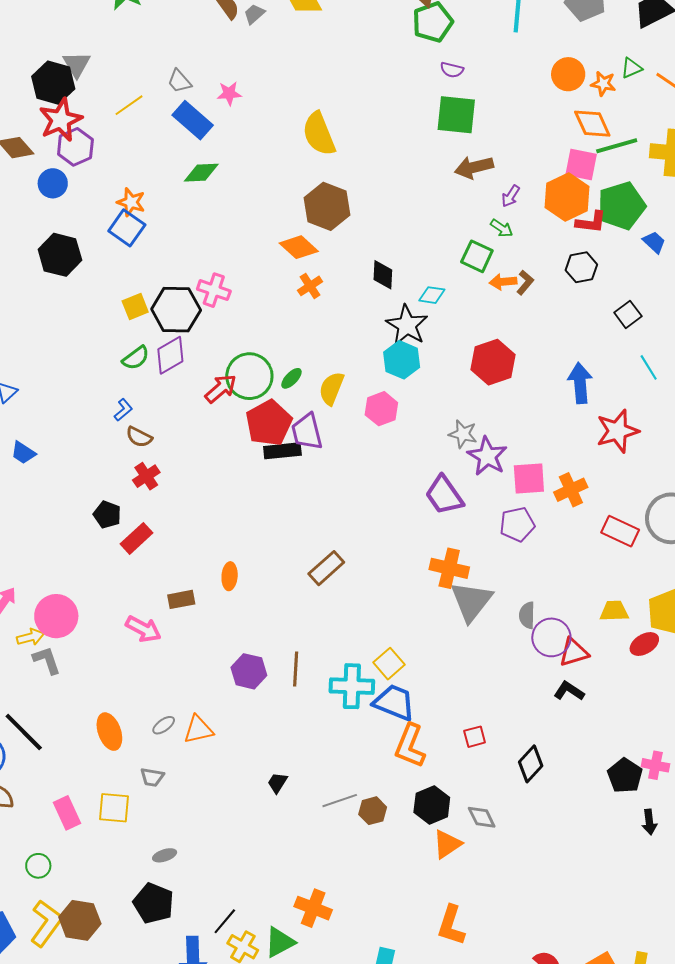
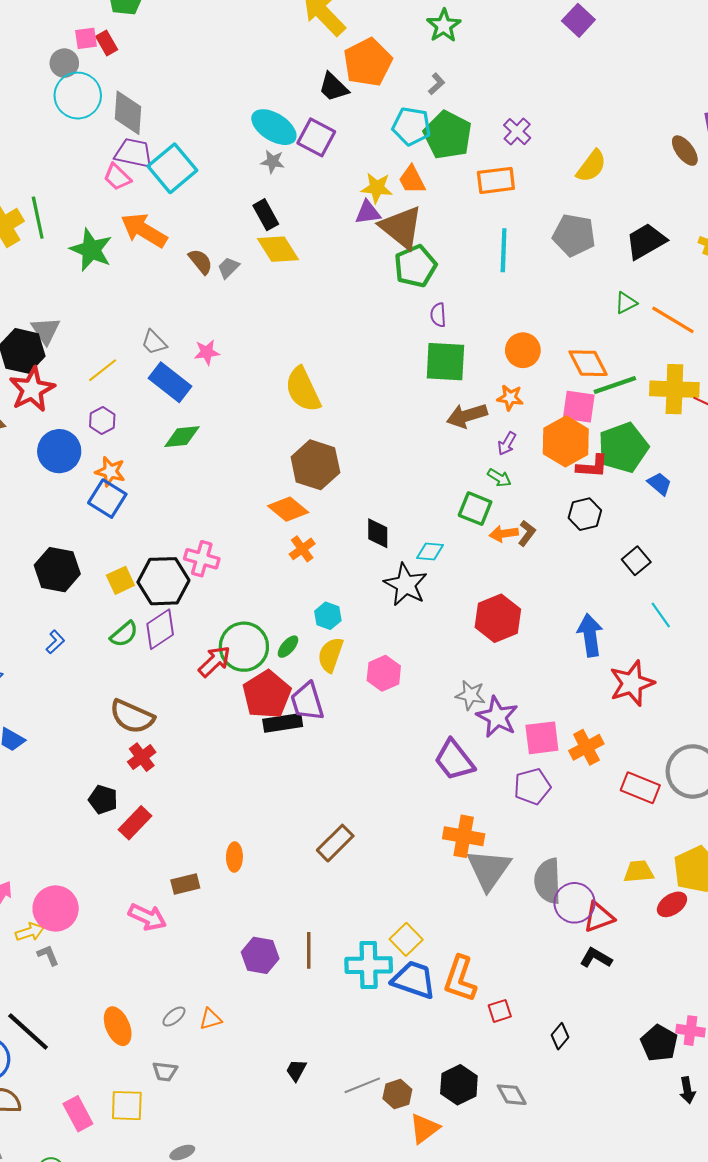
purple semicircle: (452, 70) -> (438, 315), turned 75
orange circle: (568, 74) -> (523, 350), moved
orange star: (603, 84) -> (510, 398), moved
purple hexagon: (75, 147) -> (102, 421), moved, size x0.7
blue circle: (53, 183) -> (59, 451), moved, size x1.4
black hexagon: (60, 255) -> (57, 570), moved
cyan hexagon: (402, 360) -> (328, 616), moved, size x0.7
blue L-shape: (123, 410) -> (55, 642), moved
brown semicircle: (139, 437) -> (132, 717), size x1.6
gray semicircle: (527, 615) -> (548, 881), size x1.6
gray L-shape: (47, 660) -> (48, 955), size x0.7
orange triangle: (198, 730) -> (211, 1019), size x0.7
orange L-shape: (410, 746) -> (460, 979), moved
black diamond: (531, 764) -> (560, 1036), size x0.7
orange triangle: (447, 844) -> (424, 1128), moved

